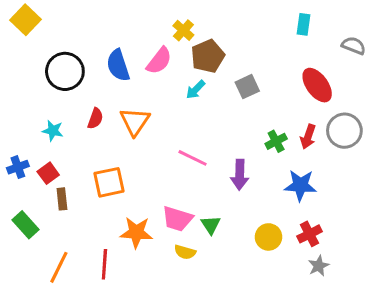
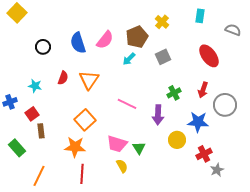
yellow cross: (183, 30) -> (162, 22), moved
black circle: (65, 71) -> (43, 47), size x0.6
gray circle: (344, 131) -> (225, 105), moved
green cross: (276, 141) -> (174, 93), moved
blue cross: (18, 167) -> (10, 102), moved
orange square: (109, 182) -> (85, 120), moved, turned -30
orange star: (136, 232) -> (75, 147), moved
yellow circle: (268, 237) -> (177, 140), moved
yellow semicircle: (185, 252) -> (122, 166), turned -136
red line: (104, 264) -> (82, 174), moved
gray star: (319, 266) -> (217, 170), moved

